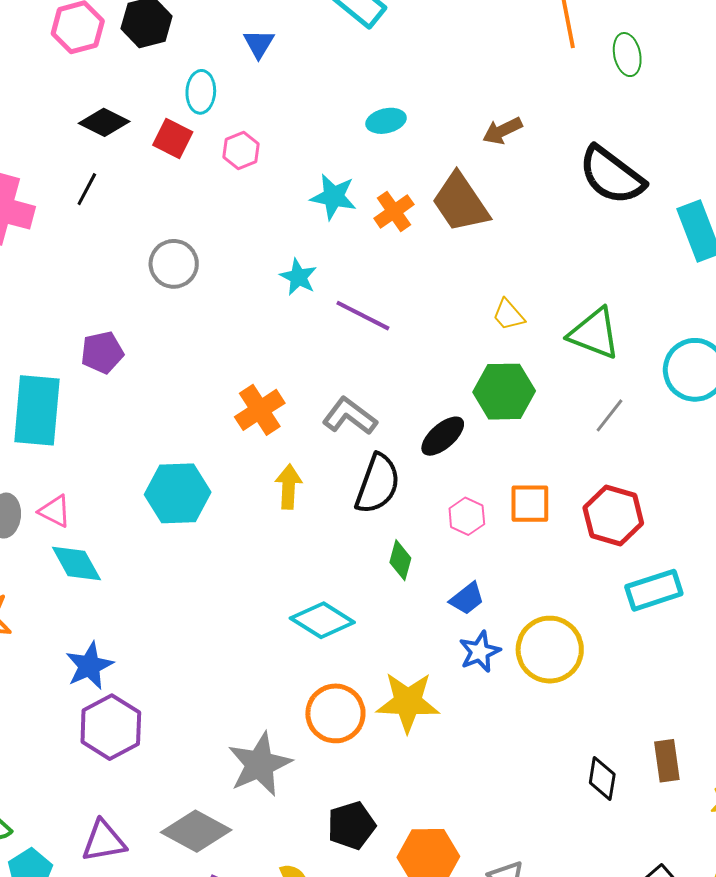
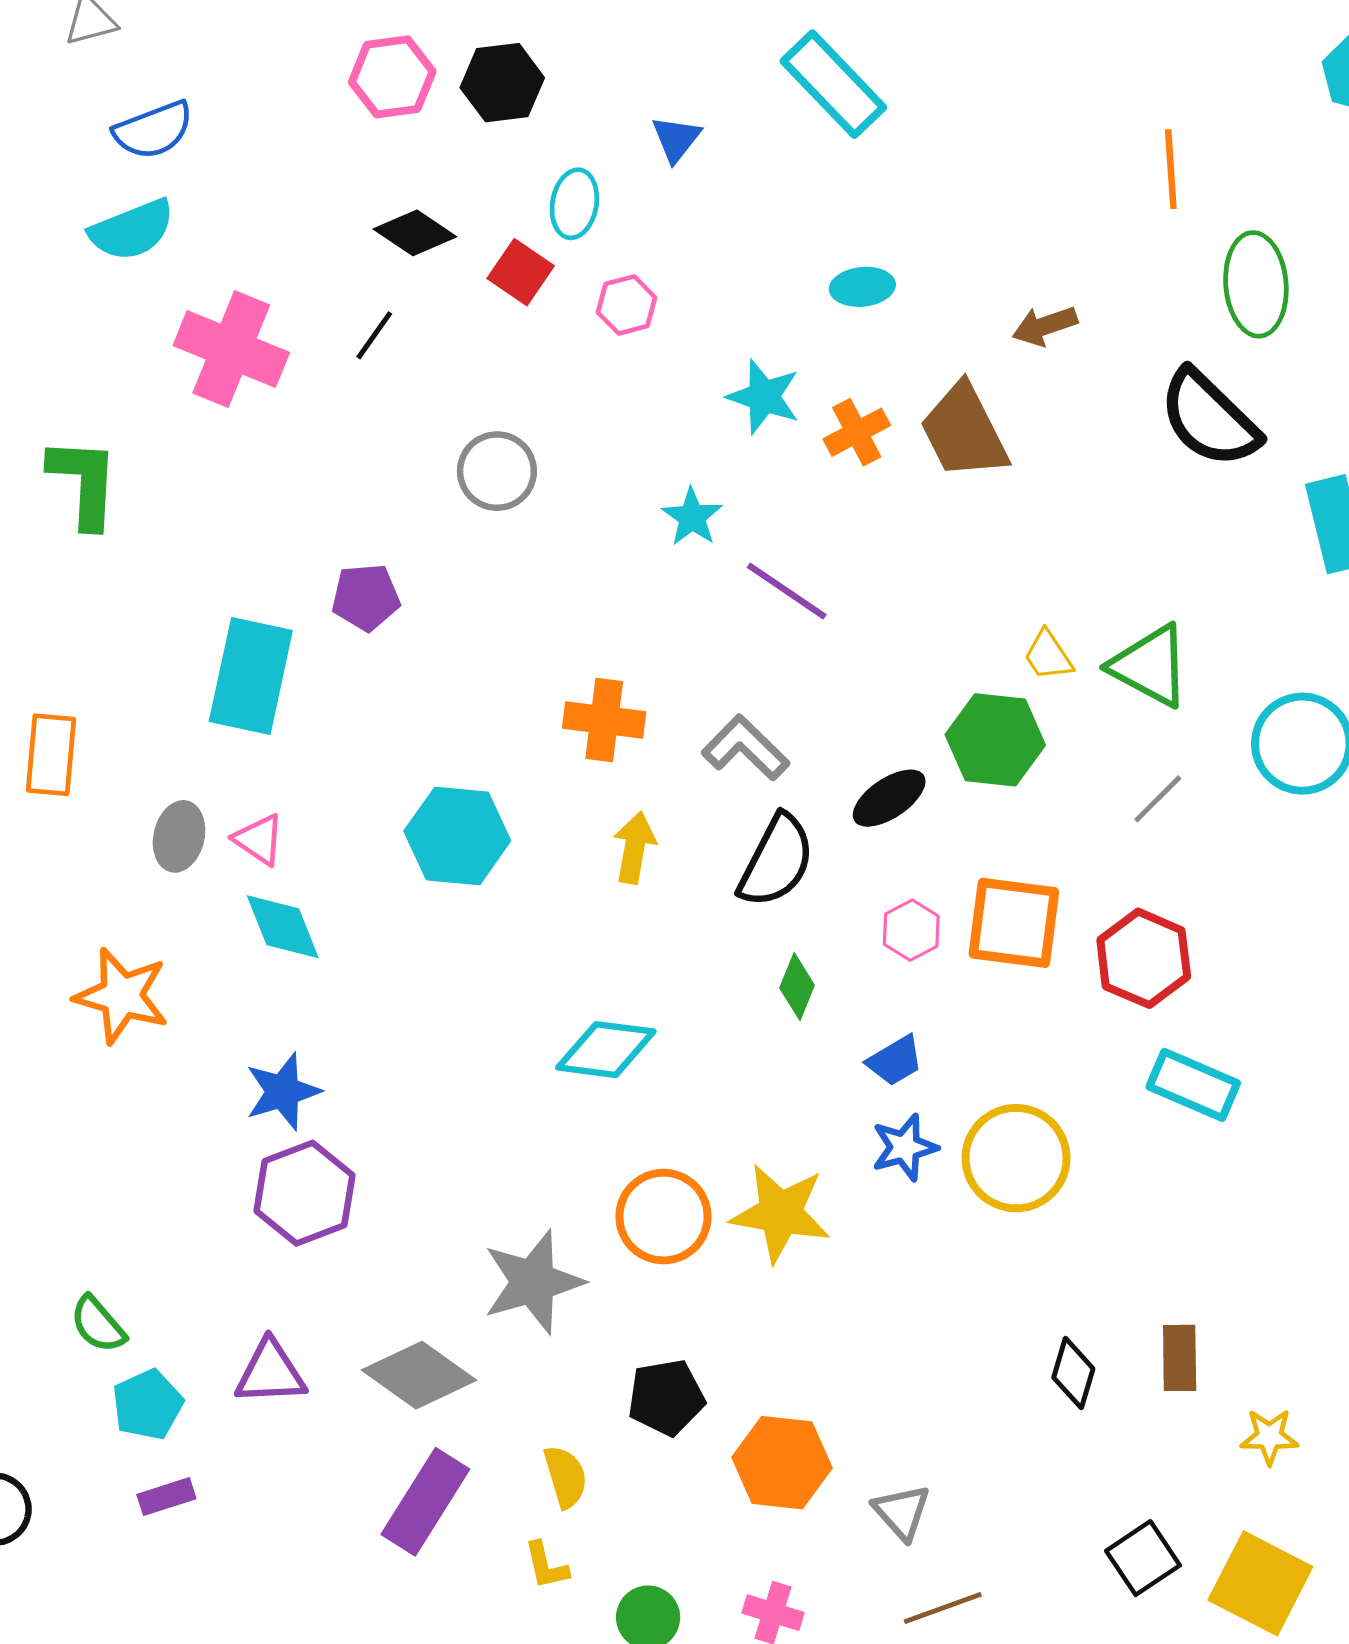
green ellipse: (627, 55) -> (1256, 284), moved, size x1.5
yellow trapezoid: (508, 315) -> (1048, 655), moved
orange cross: (260, 410) -> (604, 720), turned 33
orange square: (530, 504) -> (1014, 923), size x1.4
cyan rectangle: (654, 590) -> (1193, 1085), turned 34
cyan diamond: (322, 620) -> (606, 1050), moved, turned -32

